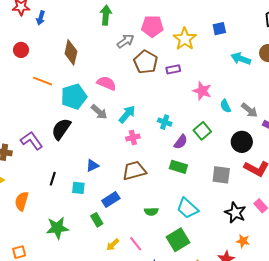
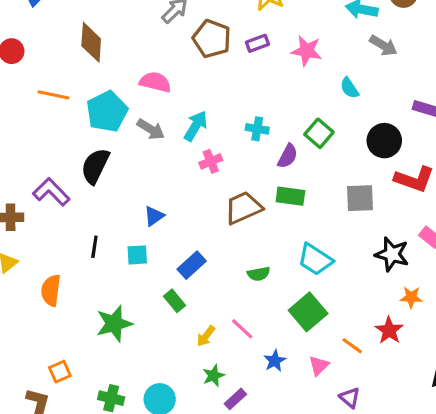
pink star: (202, 91) -> (307, 51), moved
gray arrow: (249, 110) -> (383, 46), moved
brown trapezoid: (134, 171) -> (243, 208), moved

